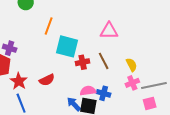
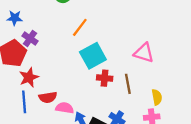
cyan square: (67, 46) -> (93, 56), turned 30
red semicircle: (47, 80) -> (48, 97), moved
pink semicircle: (88, 91) -> (65, 108), moved

